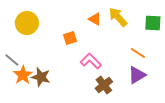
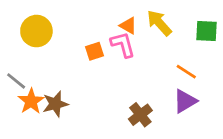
pink L-shape: (91, 61) -> (123, 45), moved, turned 30
brown star: (41, 77) -> (55, 104), turned -30

